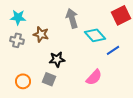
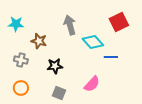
gray cross: (17, 40) -> (21, 60), moved
blue line: (113, 50) -> (111, 57), turned 32
gray square: (49, 79) -> (59, 93), moved

